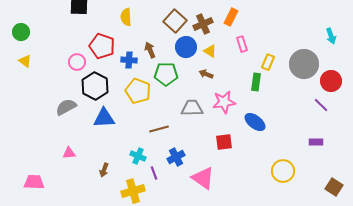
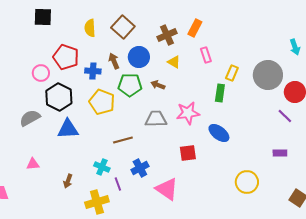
brown square: (175, 21) -> (123, 27), moved
blue circle: (186, 47) -> (139, 57), moved
brown arrow: (206, 74) -> (158, 85), moved

